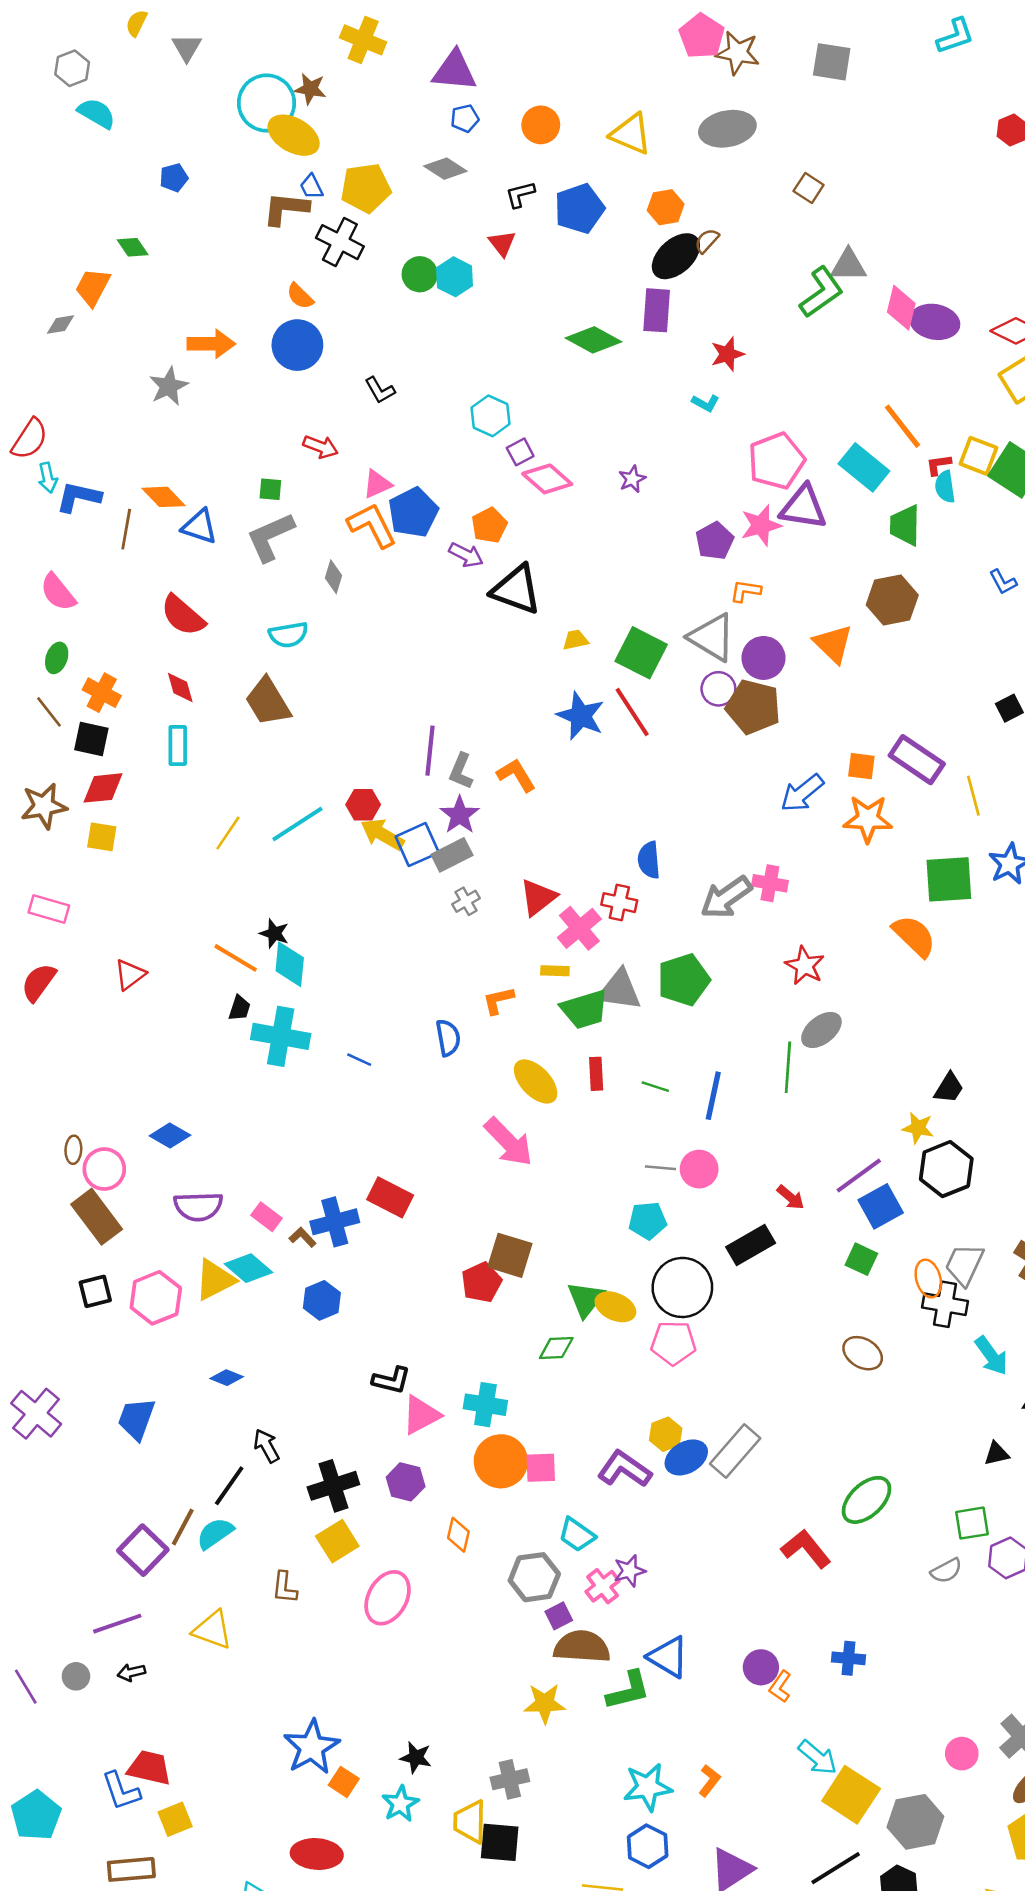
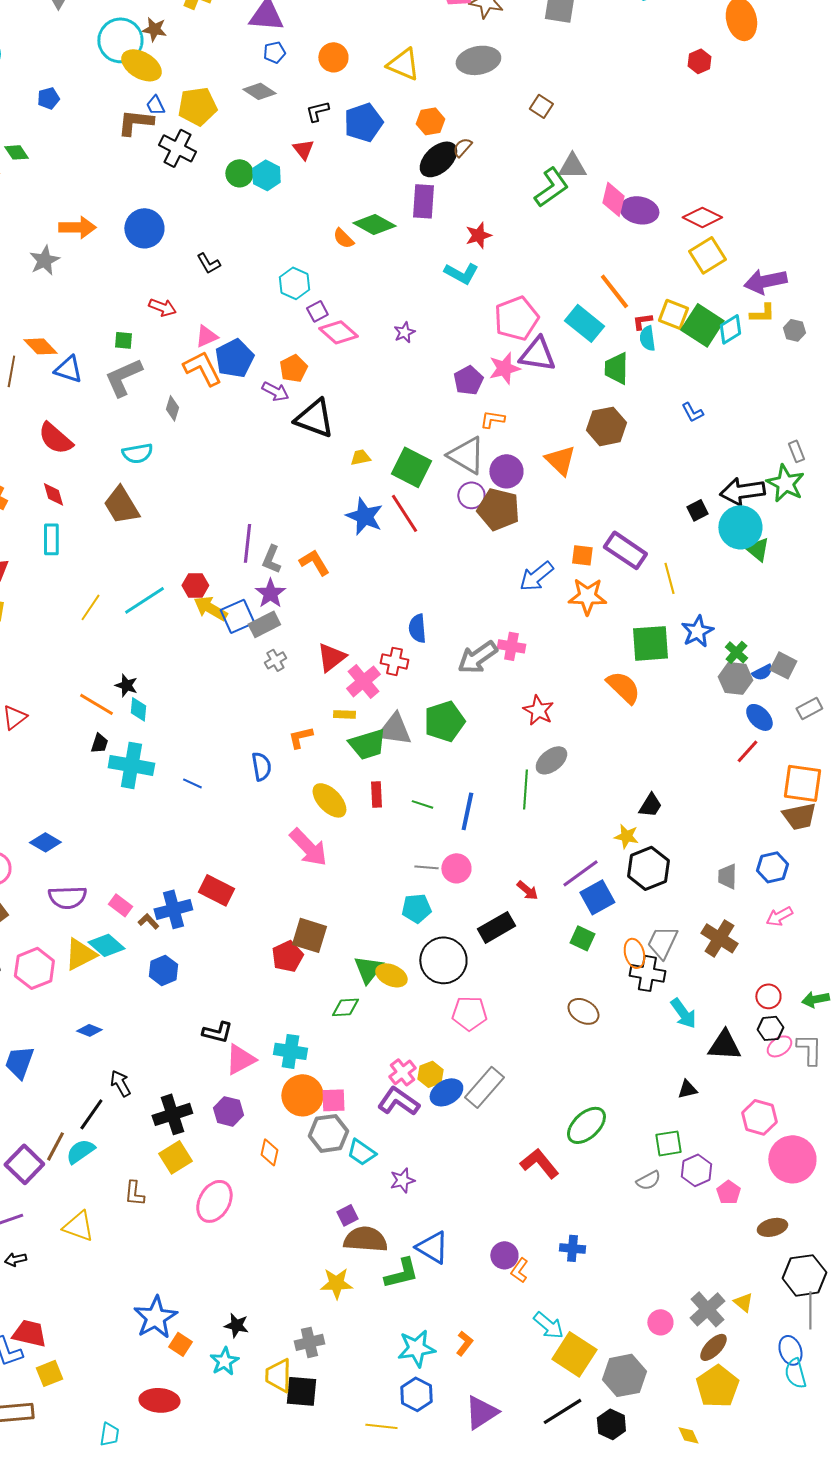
orange semicircle: (300, 296) -> (343, 238), moved
cyan L-shape: (706, 403) -> (461, 273), size x1.6
cyan diamond: (290, 964) -> (138, 709), size x0.7
pink pentagon: (673, 1343) -> (469, 1013), moved
gray hexagon: (534, 1577) -> (328, 1133), moved
pink cross: (603, 1586) -> (402, 1072), moved

